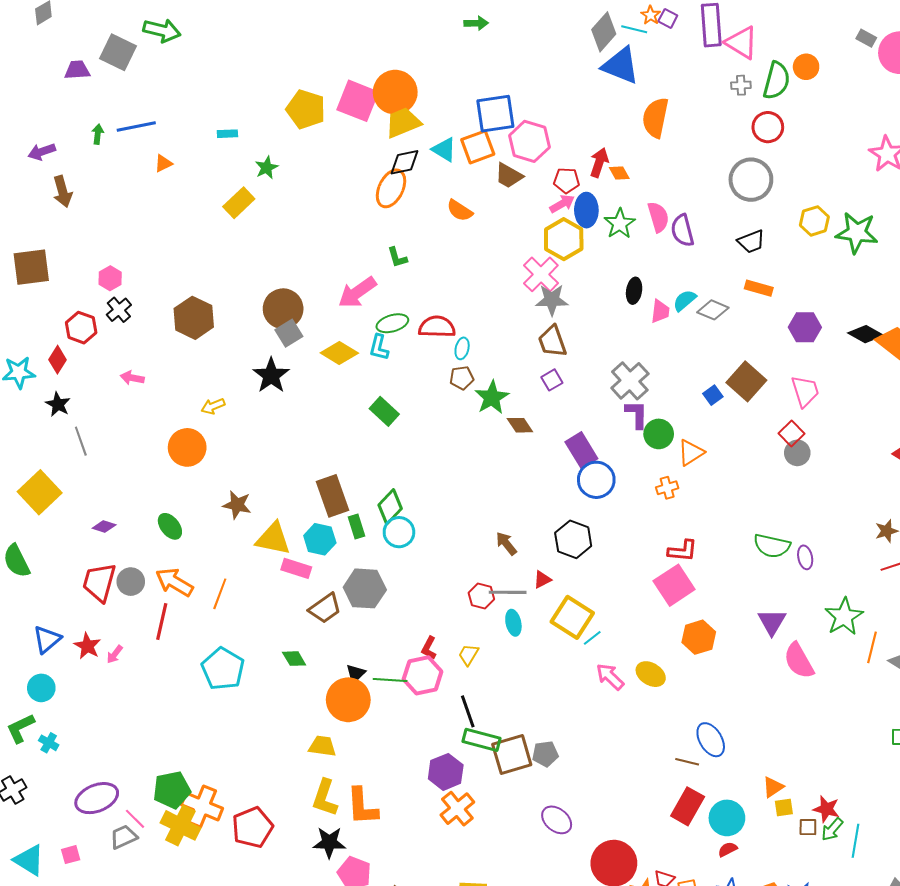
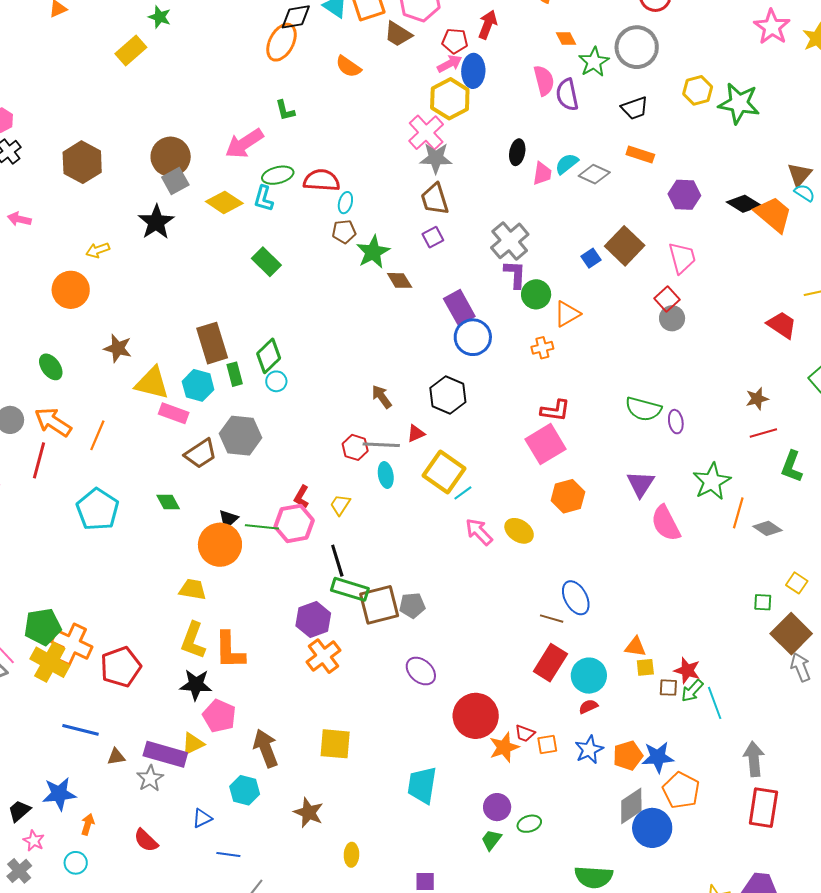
green star: (267, 168) -> (160, 17), turned -30
orange diamond: (619, 173) -> (566, 39), moved
green star: (620, 224) -> (594, 62), moved
cyan circle: (399, 532) -> (276, 381), size x0.7
orange triangle: (773, 787) -> (635, 647), turned 40
cyan line: (855, 841) -> (715, 703), turned -32

